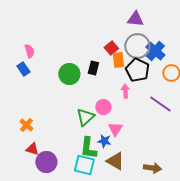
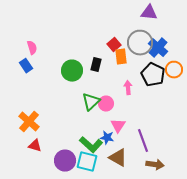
purple triangle: (135, 19) -> (149, 13), moved
black pentagon: (137, 70) -> (153, 75), moved
purple line: (160, 104) -> (143, 141), moved, turned 35
green triangle: (85, 117) -> (91, 102), moved
orange cross: (26, 125) -> (29, 122), size x1.5
green L-shape: (88, 148) -> (91, 145), turned -55
purple circle: (46, 162) -> (65, 161), moved

